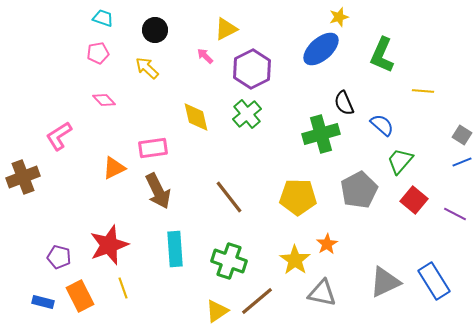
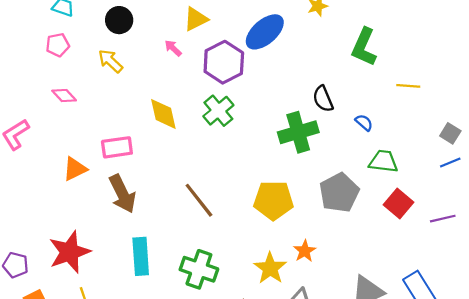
blue ellipse: (321, 49) -> (265, 32), moved
blue semicircle: (382, 125) -> (364, 123), size x0.7
green trapezoid: (400, 161) -> (383, 161), turned 56
purple line: (455, 214) -> (443, 219), turned -40

